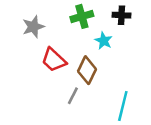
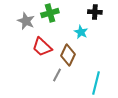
green cross: (82, 16) -> (50, 13), moved
gray star: (33, 27) -> (26, 21), turned -30

